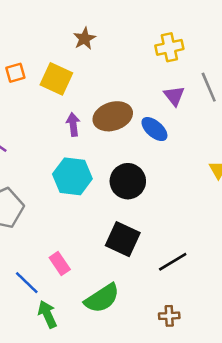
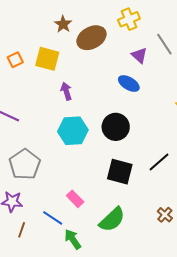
brown ellipse: (113, 116) -> (92, 38), moved
black line: (173, 262) -> (159, 162), moved
brown cross: (169, 316) -> (165, 215), moved, turned -35

